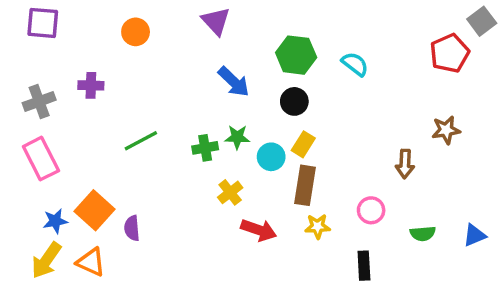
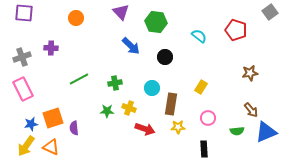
red pentagon: (450, 53) -> (236, 30), moved, turned -30
green hexagon: (296, 55) -> (156, 22), moved
green star: (237, 137) -> (107, 111), moved
yellow rectangle: (303, 144) -> (201, 87), moved
brown arrow: (405, 164) -> (251, 110), moved, turned -42
yellow cross: (230, 192) -> (129, 108), turned -32
orange square: (94, 210) -> (53, 118), turned 30
blue triangle: (475, 235) -> (266, 132), size x1.6

